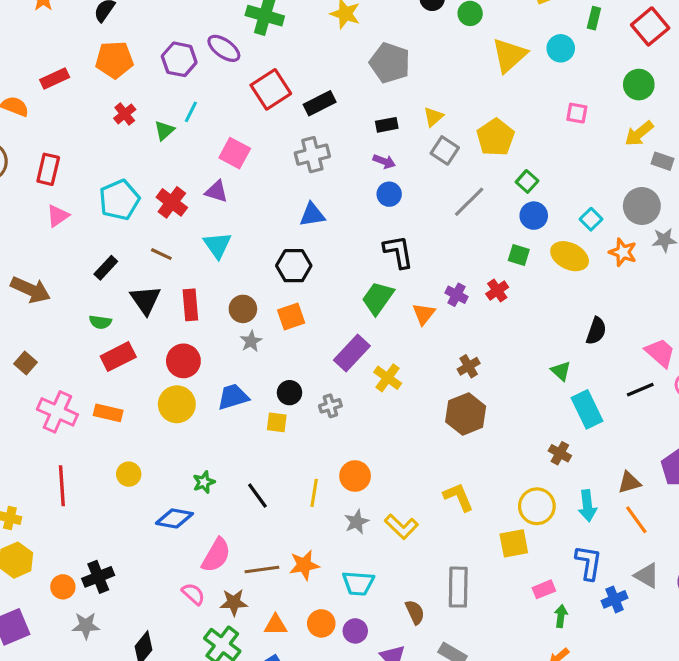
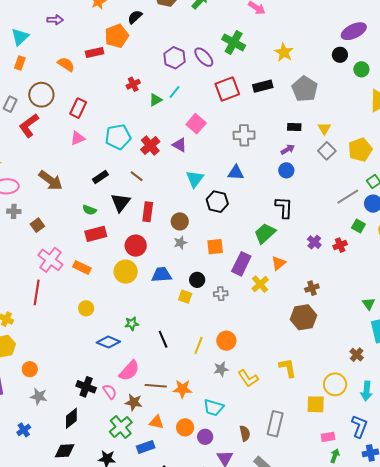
orange pentagon: (114, 60) -> (117, 36), moved, turned -30
black rectangle: (320, 103) -> (263, 86), moved
yellow triangle: (433, 117) -> (324, 128), turned -32
purple arrow: (384, 161) -> (288, 149), turned -64
gray line: (469, 202) -> (348, 197), moved
cyan triangle: (217, 245) -> (195, 179), moved
orange triangle: (424, 314) -> (279, 263), moved
orange square: (291, 317) -> (215, 247), moved
purple rectangle: (352, 353) -> (241, 264), turned -30
red line: (62, 486) -> (37, 292), moved
black cross: (98, 577) -> (86, 387), moved, turned 30

